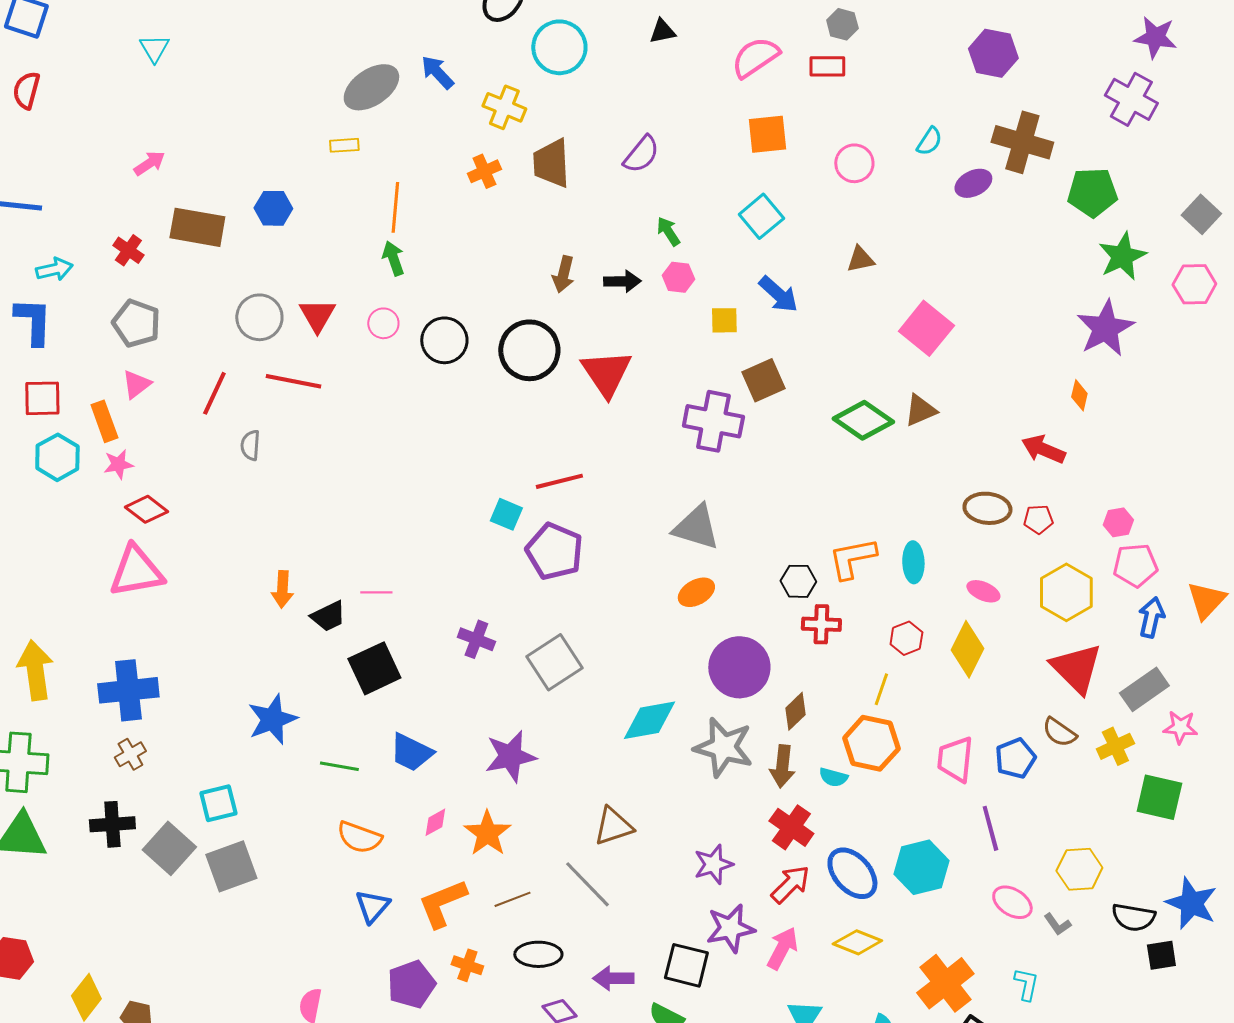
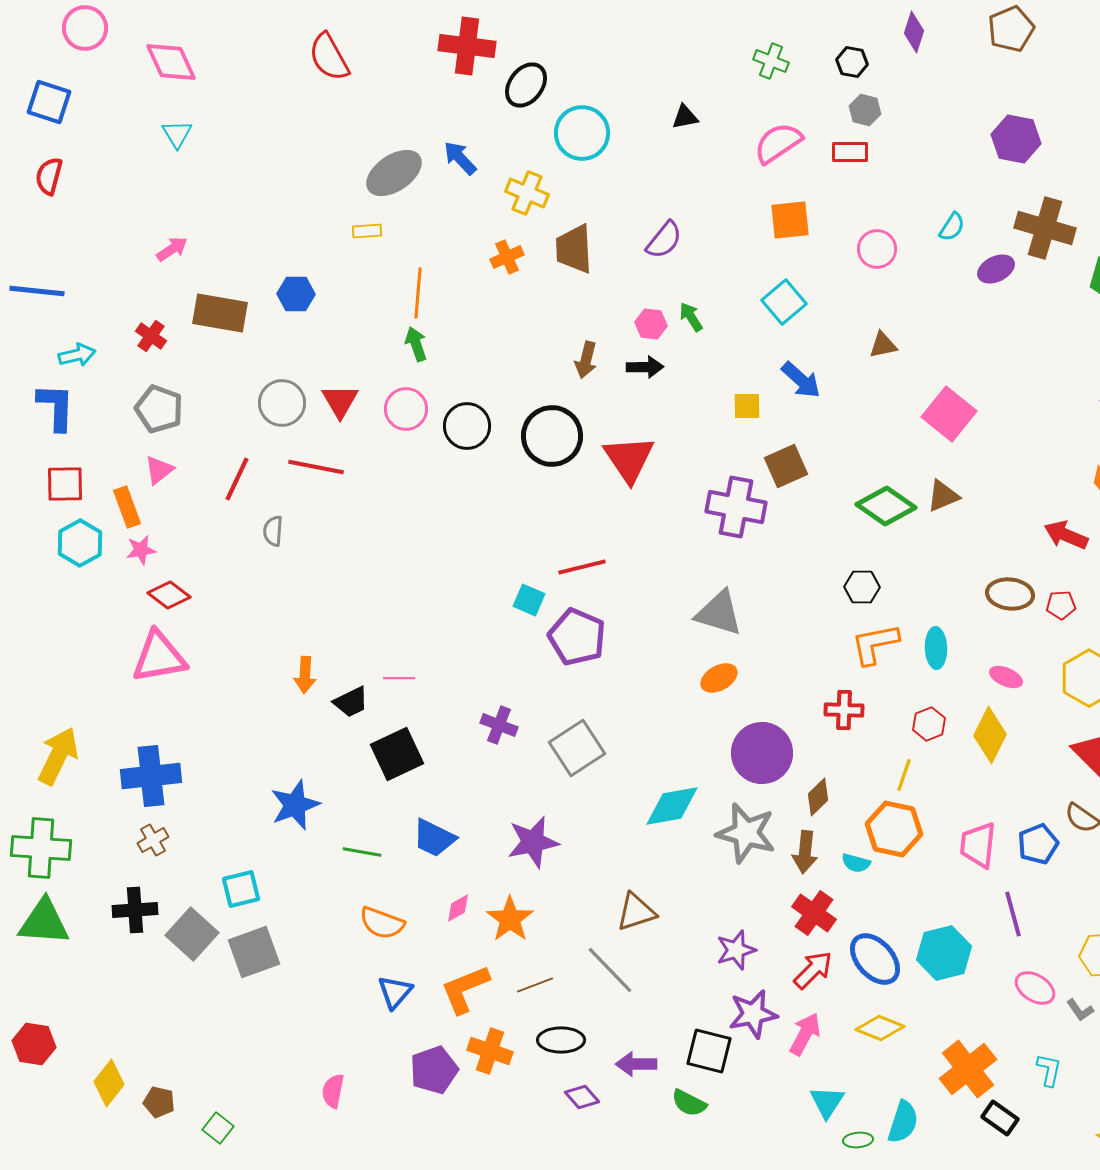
pink hexagon: (678, 277) -> (651, 324), moved
pink circle: (383, 323) -> (406, 409), size x1.4
black hexagon: (798, 581) -> (862, 587), moved
yellow arrow: (35, 670) -> (58, 756), turned 34
orange cross: (467, 965) -> (490, 1051), size x1.4

